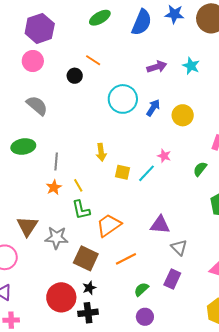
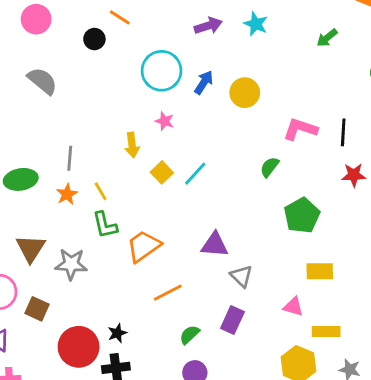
green ellipse: (23, 147) -> (21, 179), moved
pink star: (164, 156) -> (165, 121), moved
yellow square: (122, 172) -> (162, 172), turned 35
brown square: (86, 258) -> (37, 309), moved, size x0.7

